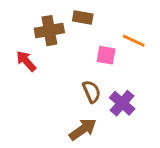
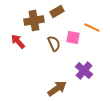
brown rectangle: (83, 17) -> (57, 12), turned -40
brown semicircle: (92, 92) -> (54, 44), moved

